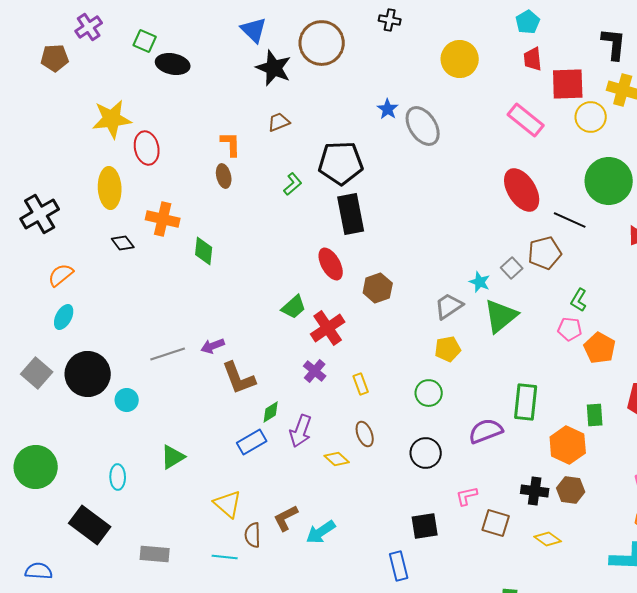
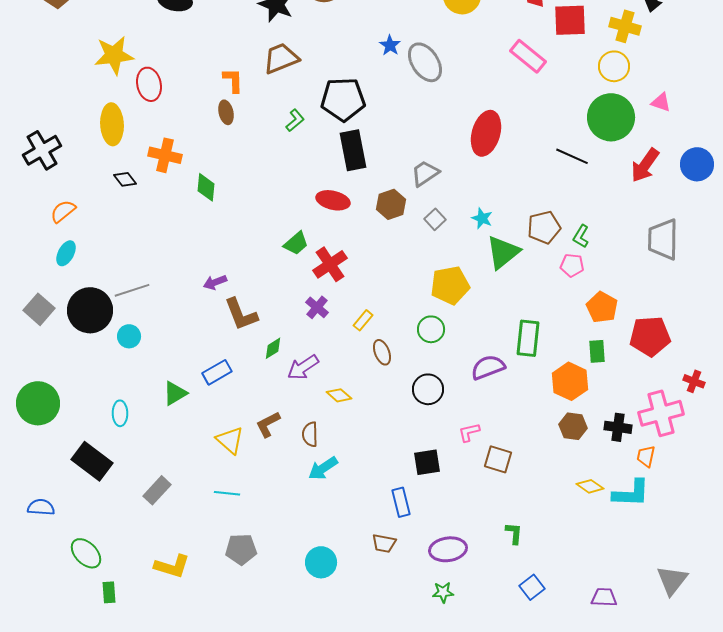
yellow circle: (591, 117) -> (614, 66), moved
brown trapezoid: (279, 122) -> (281, 58), size x1.6
red ellipse: (522, 190) -> (486, 133), moved, turned 48
brown pentagon: (545, 253) -> (544, 227), moved
red ellipse: (331, 264) -> (333, 200), turned -48
gray square: (512, 268) -> (435, 219), moved
brown hexagon: (378, 288) -> (391, 204), moved
gray trapezoid: (449, 306) -> (425, 173), moved
orange pentagon: (600, 348) -> (602, 307), moved
yellow pentagon: (448, 349) -> (450, 285), size x1.5
gray line: (168, 354) -> (132, 290), moved
yellow rectangle: (361, 384) -> (363, 320), turned 60
purple arrow: (301, 431) -> (303, 367), turned 36
brown ellipse: (365, 434) -> (382, 352), moved
blue rectangle: (252, 442) -> (217, 372), moved
black cross: (535, 491) -> (618, 427), moved
brown L-shape: (286, 518) -> (268, 424), moved
brown semicircle: (253, 535) -> (310, 434), moved
yellow diamond: (548, 539) -> (590, 486), moved
gray rectangle: (155, 554) -> (157, 490), turned -52

